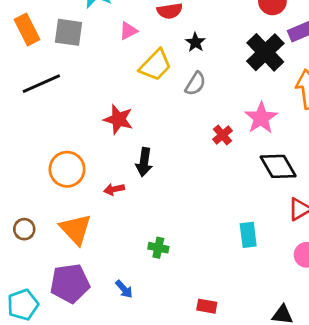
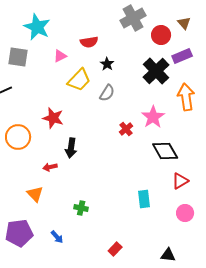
orange circle: (67, 169) -> (18, 137), moved
orange triangle: (76, 229) -> (35, 194), moved, size x0.7
red rectangle: (207, 306) -> (115, 249), turned -56

